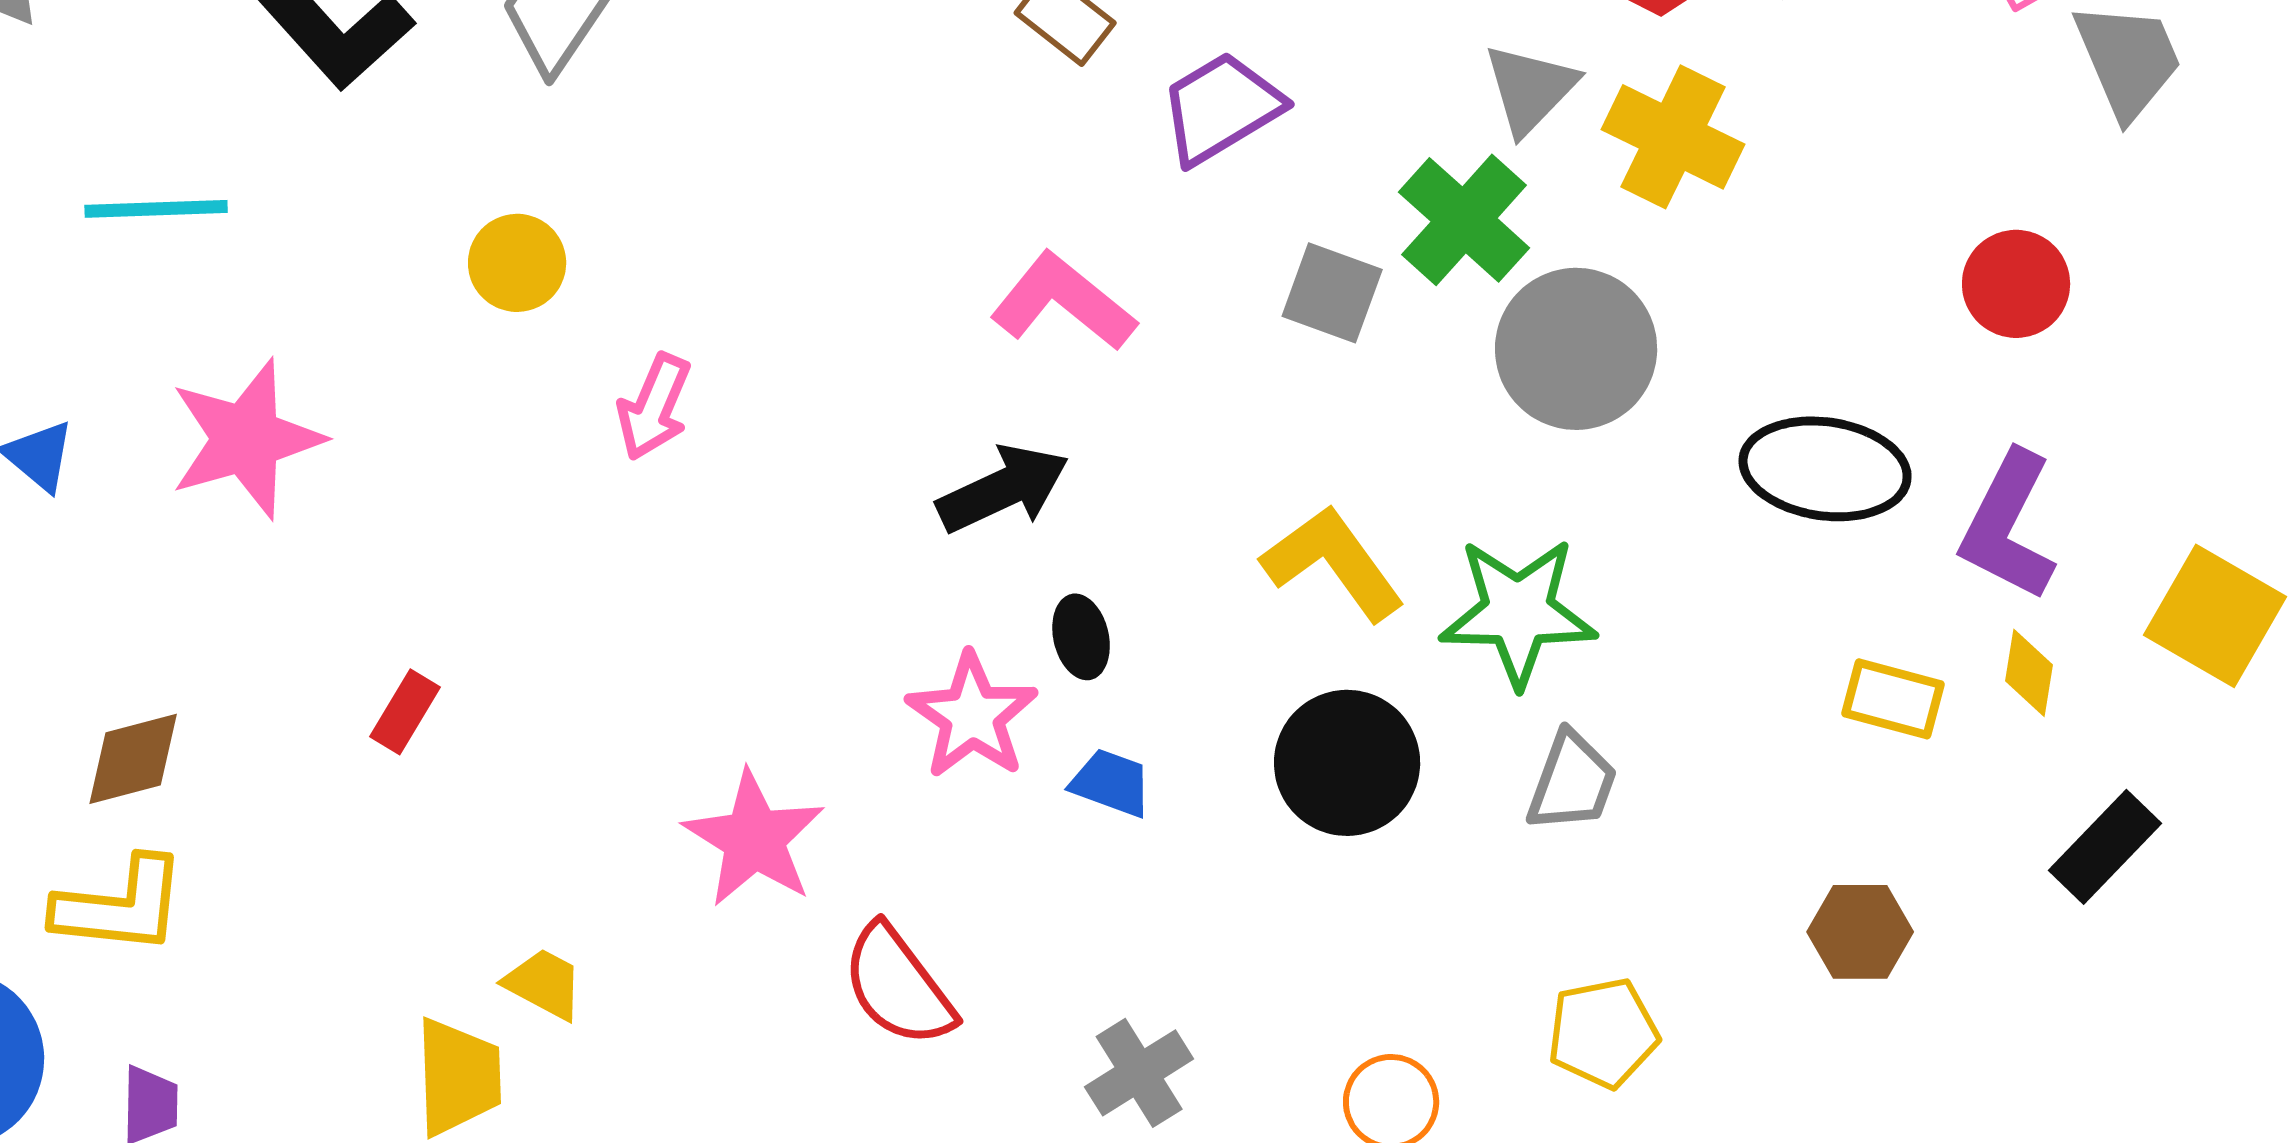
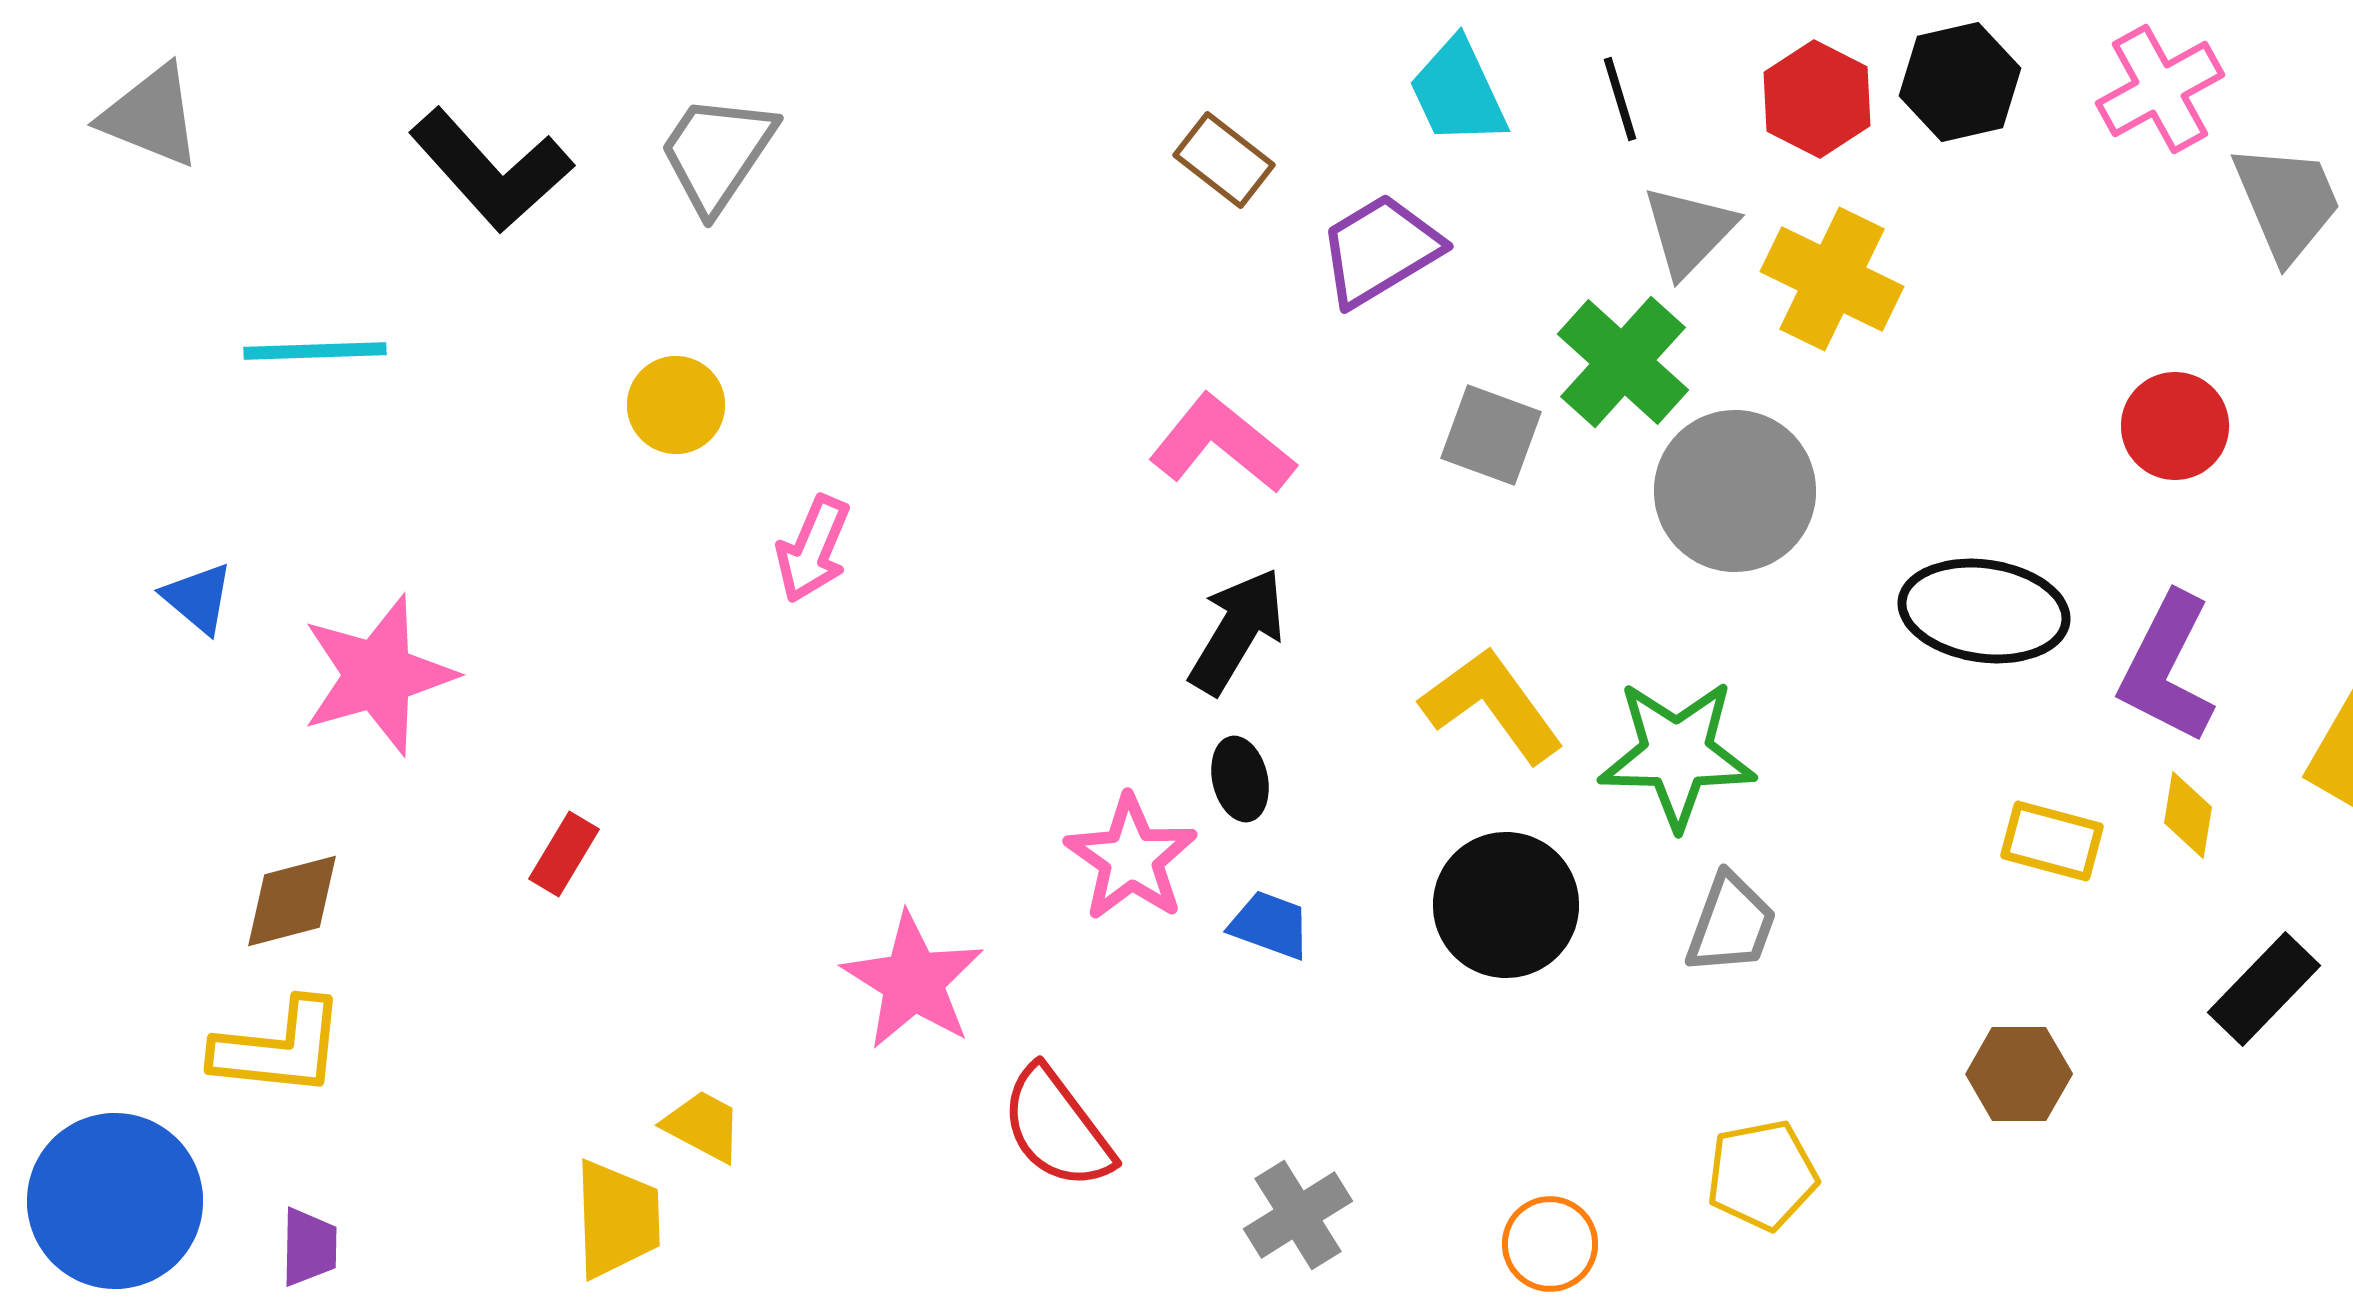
pink star: (246, 439) -> (378, 675), moved
black arrow: (1003, 489) -> (1237, 631), moved, turned -34

